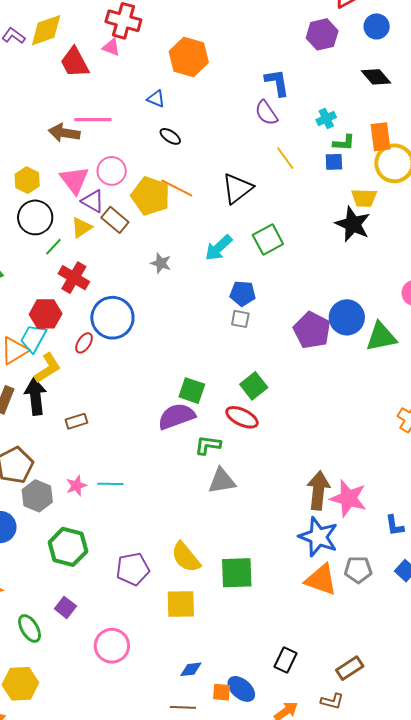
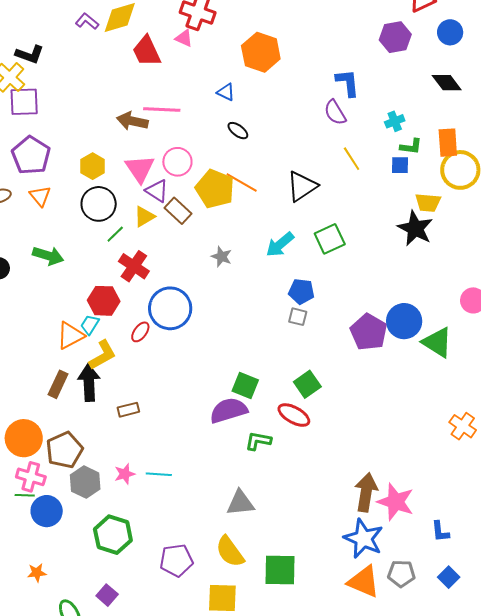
green triangle: (381, 337) -> (437, 342), turned 40
cyan trapezoid: (33, 338) -> (90, 325), size x0.7
gray triangle: (222, 481) -> (240, 503), moved

